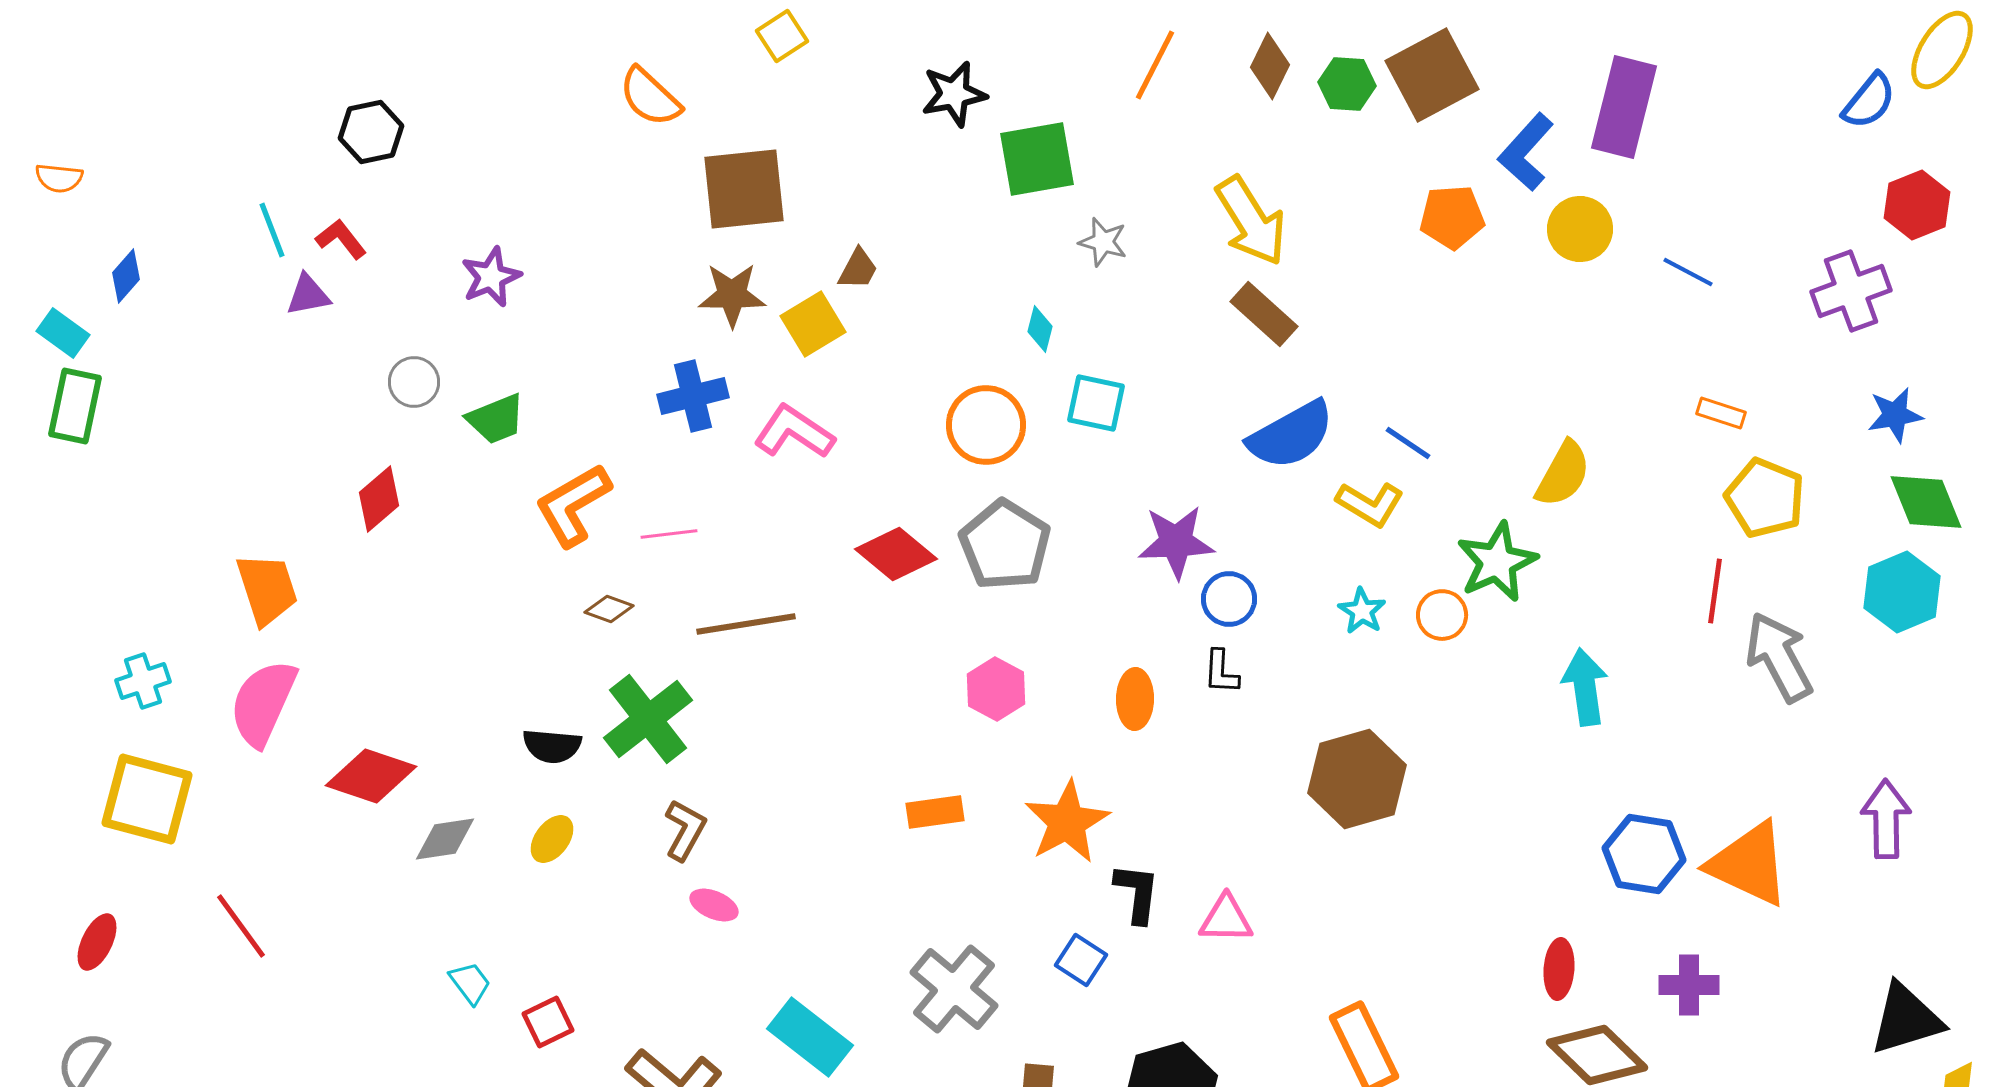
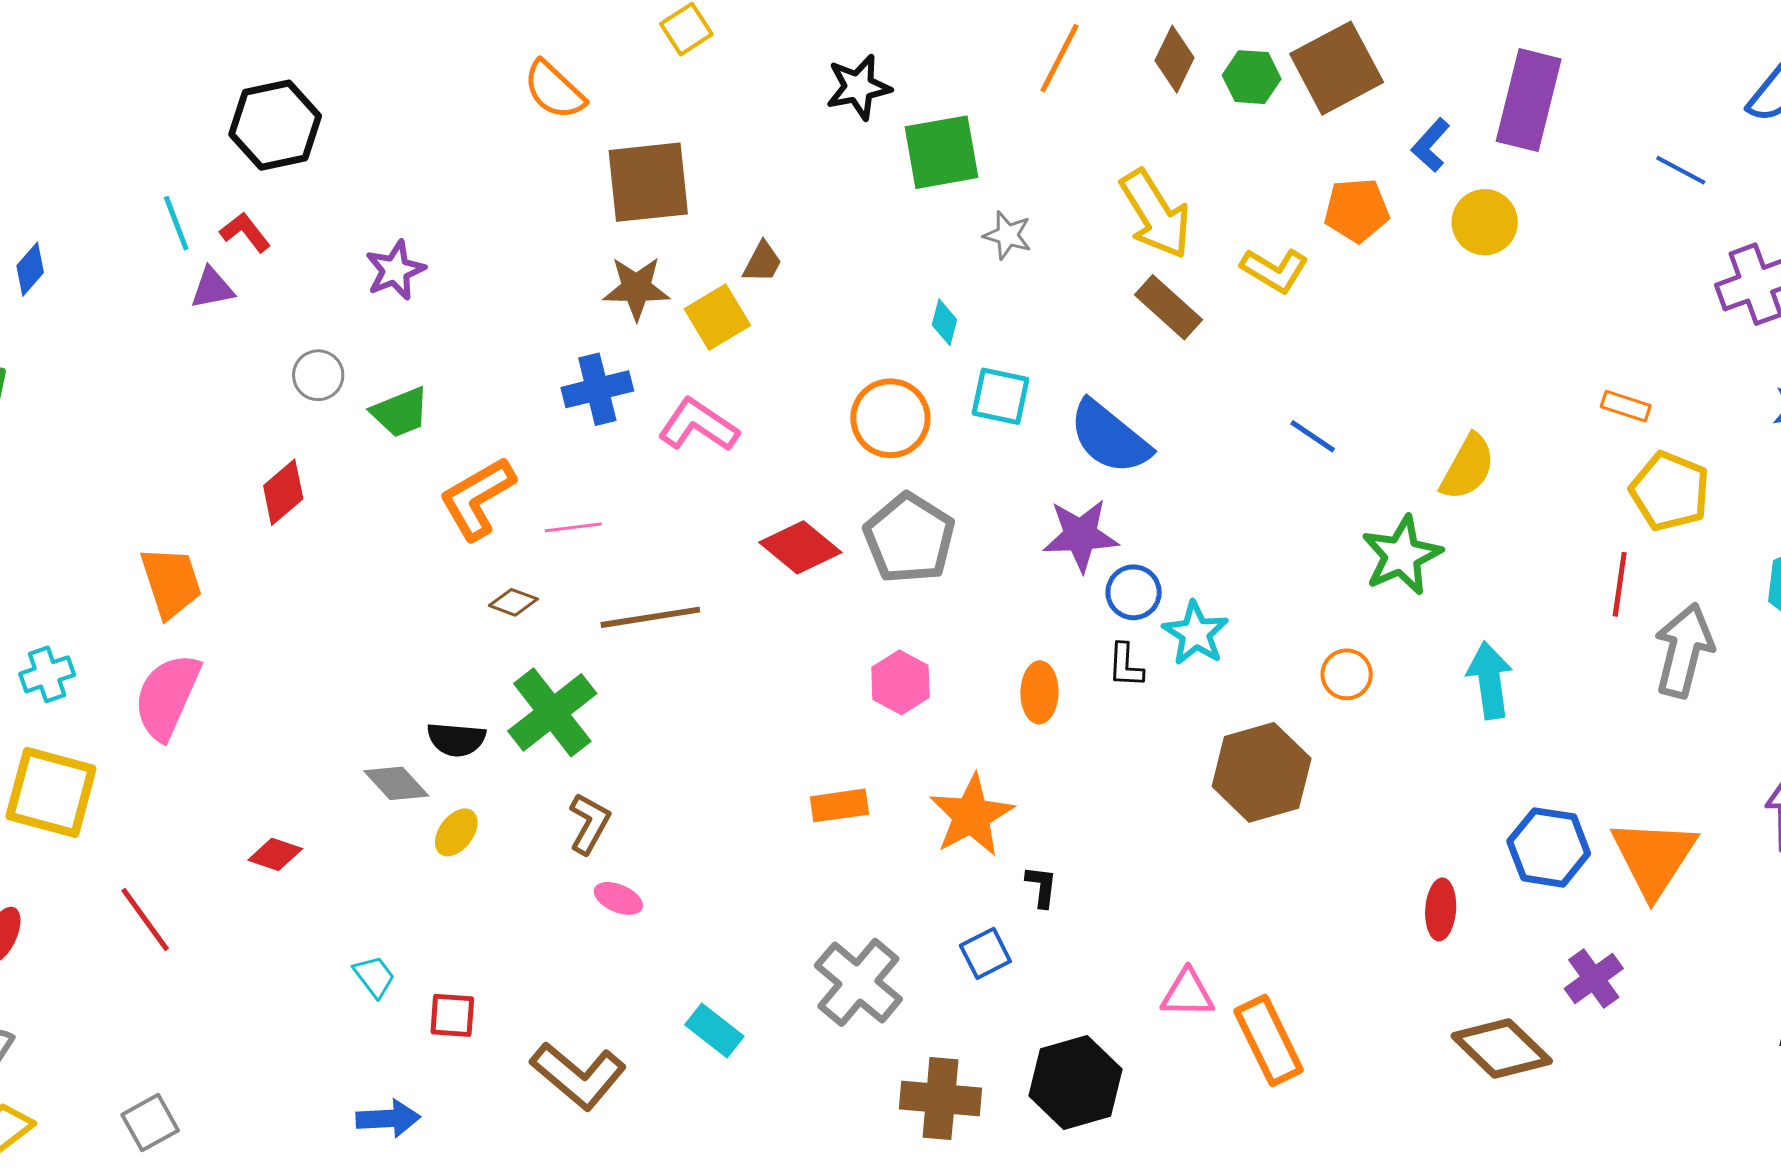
black hexagon: (371, 132) -> (275, 125), size x1.4
blue L-shape: (1526, 152) -> (1431, 145), size x0.7
blue line: (1688, 272) -> (1681, 170), moved
blue semicircle: (1291, 435) -> (1110, 437), moved, turned 68
yellow L-shape: (1370, 504) -> (1275, 270), moved
cyan star: (1362, 611) -> (1196, 633), moved, size x1.4
orange circle: (1442, 615) -> (1347, 674), moved
gray arrow: (1779, 657) -> (1684, 650), turned 42
red diamond: (371, 776) -> (275, 854), moved, size x0.6
gray diamond: (445, 839) -> (396, 783), moved, turned 56
orange triangle: (1749, 864) -> (1654, 857), turned 38
black L-shape: (1137, 893) -> (1041, 886), size x0.7
pink triangle: (1226, 919) -> (1188, 993), moved
blue square: (1081, 960) -> (985, 953), turned 30
red ellipse: (1559, 969) -> (1441, 909), moved
purple cross: (1689, 985) -> (1594, 978), turned -36
red square: (548, 1022) -> (452, 1015), turned 30
cyan rectangle: (810, 1037) -> (714, 1030), size x0.7

